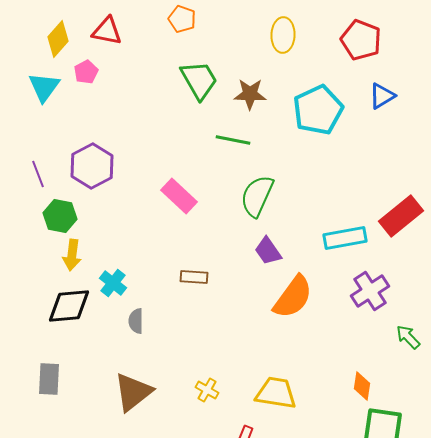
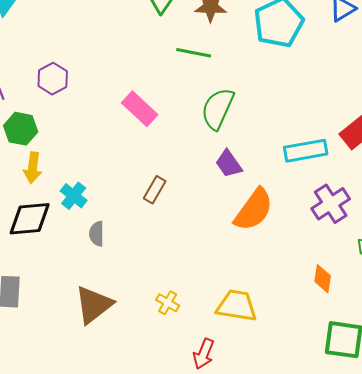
purple hexagon: (92, 166) -> (53, 79), size x0.7
brown rectangle: (194, 277) -> (155, 190), turned -64
orange diamond: (362, 386) -> (323, 279), moved

